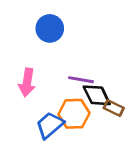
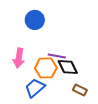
brown rectangle: (114, 108) -> (80, 90), moved
orange hexagon: (74, 114) -> (46, 68), moved

